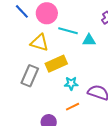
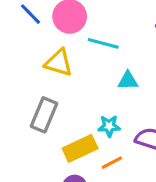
cyan triangle: (89, 40) -> (128, 81), moved
yellow rectangle: (56, 64) -> (80, 148), moved

